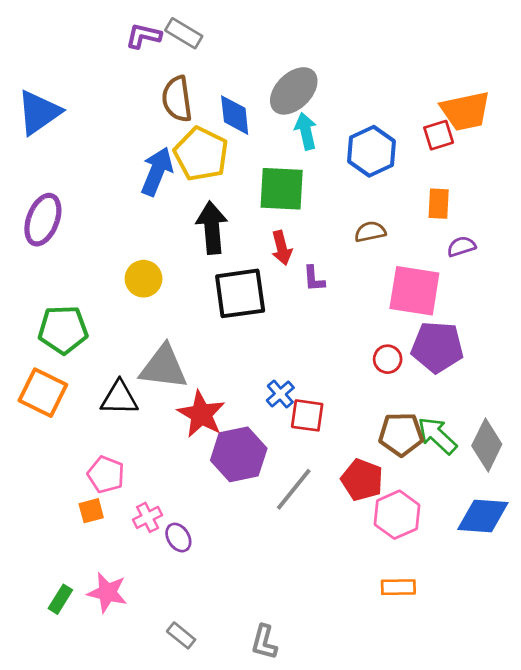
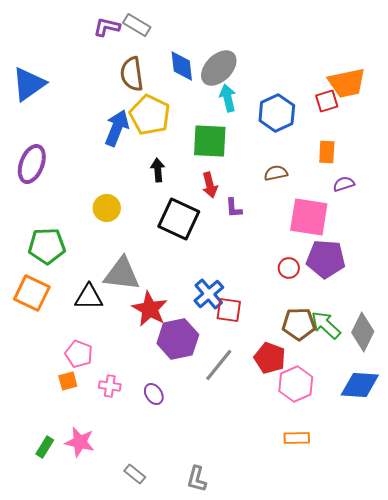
blue diamond: (235, 115) -> (182, 66), moved
black arrow: (212, 228) -> (158, 170), size x0.6
black square: (240, 293) -> (179, 219), turned 33
blue cross: (280, 394) -> (209, 294), size x1.4
pink cross: (148, 517) -> (110, 386), turned 35
purple ellipse: (178, 538) -> (154, 394), moved

